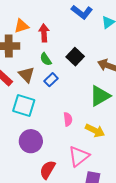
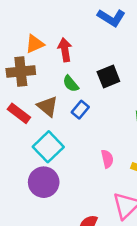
black square: (75, 57) -> (108, 77), turned 30
cyan square: (24, 105) -> (48, 147), turned 35
purple circle: (31, 141) -> (44, 182), moved

